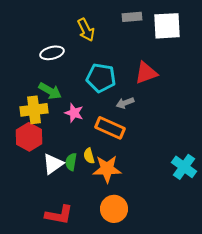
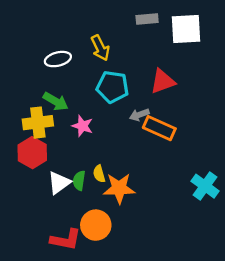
yellow arrow: (86, 30) -> (100, 48), moved
orange rectangle: (110, 128) -> (159, 128), moved
orange circle: (114, 209) -> (96, 225), moved

